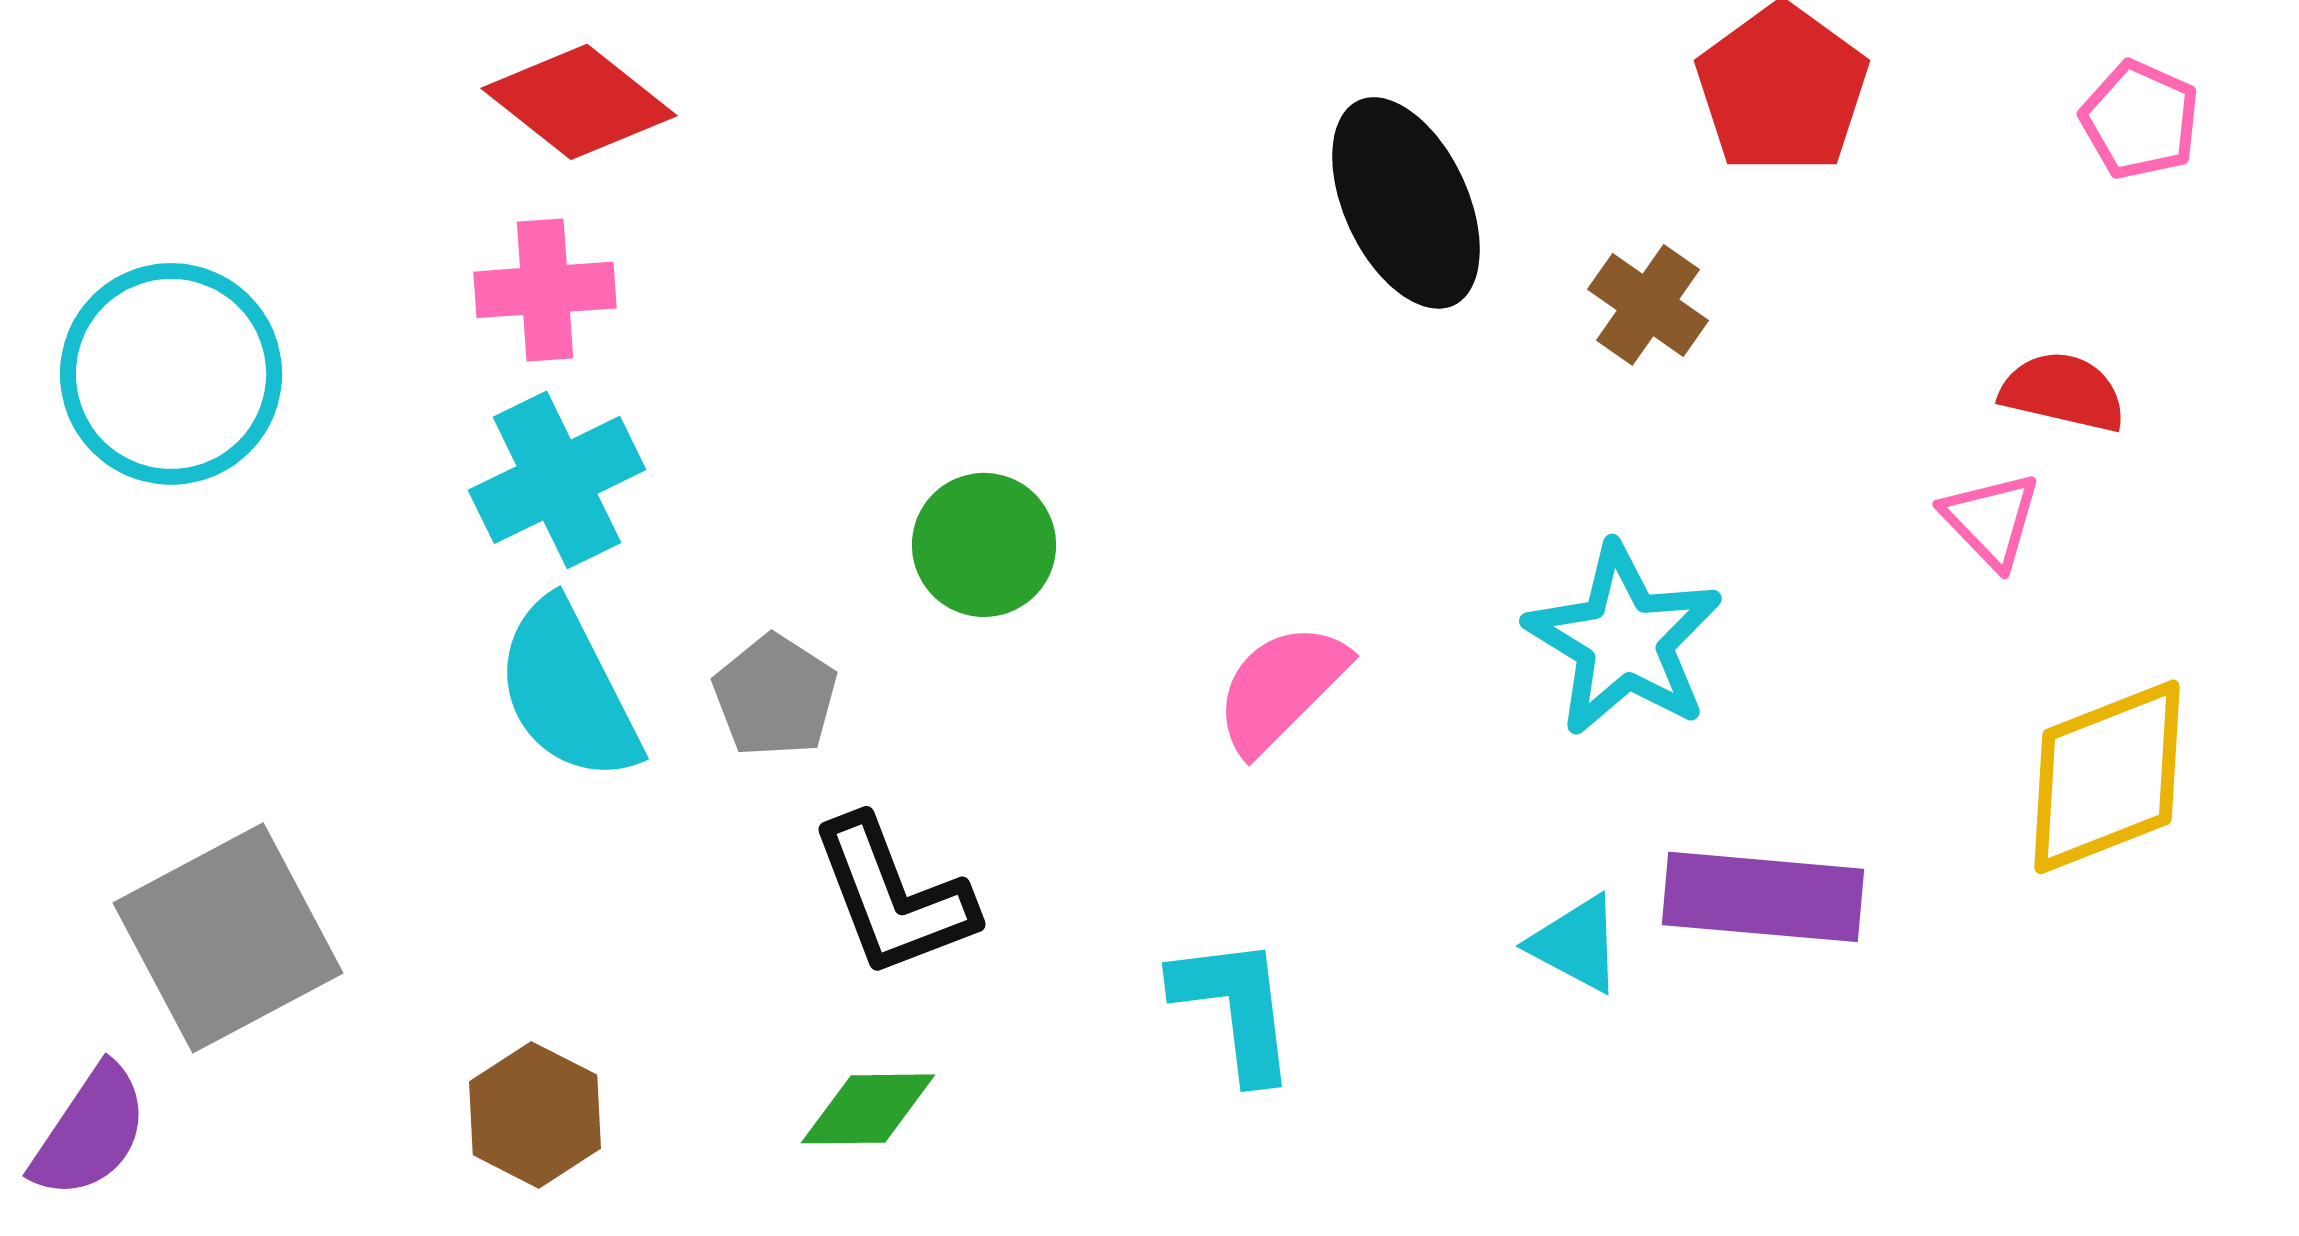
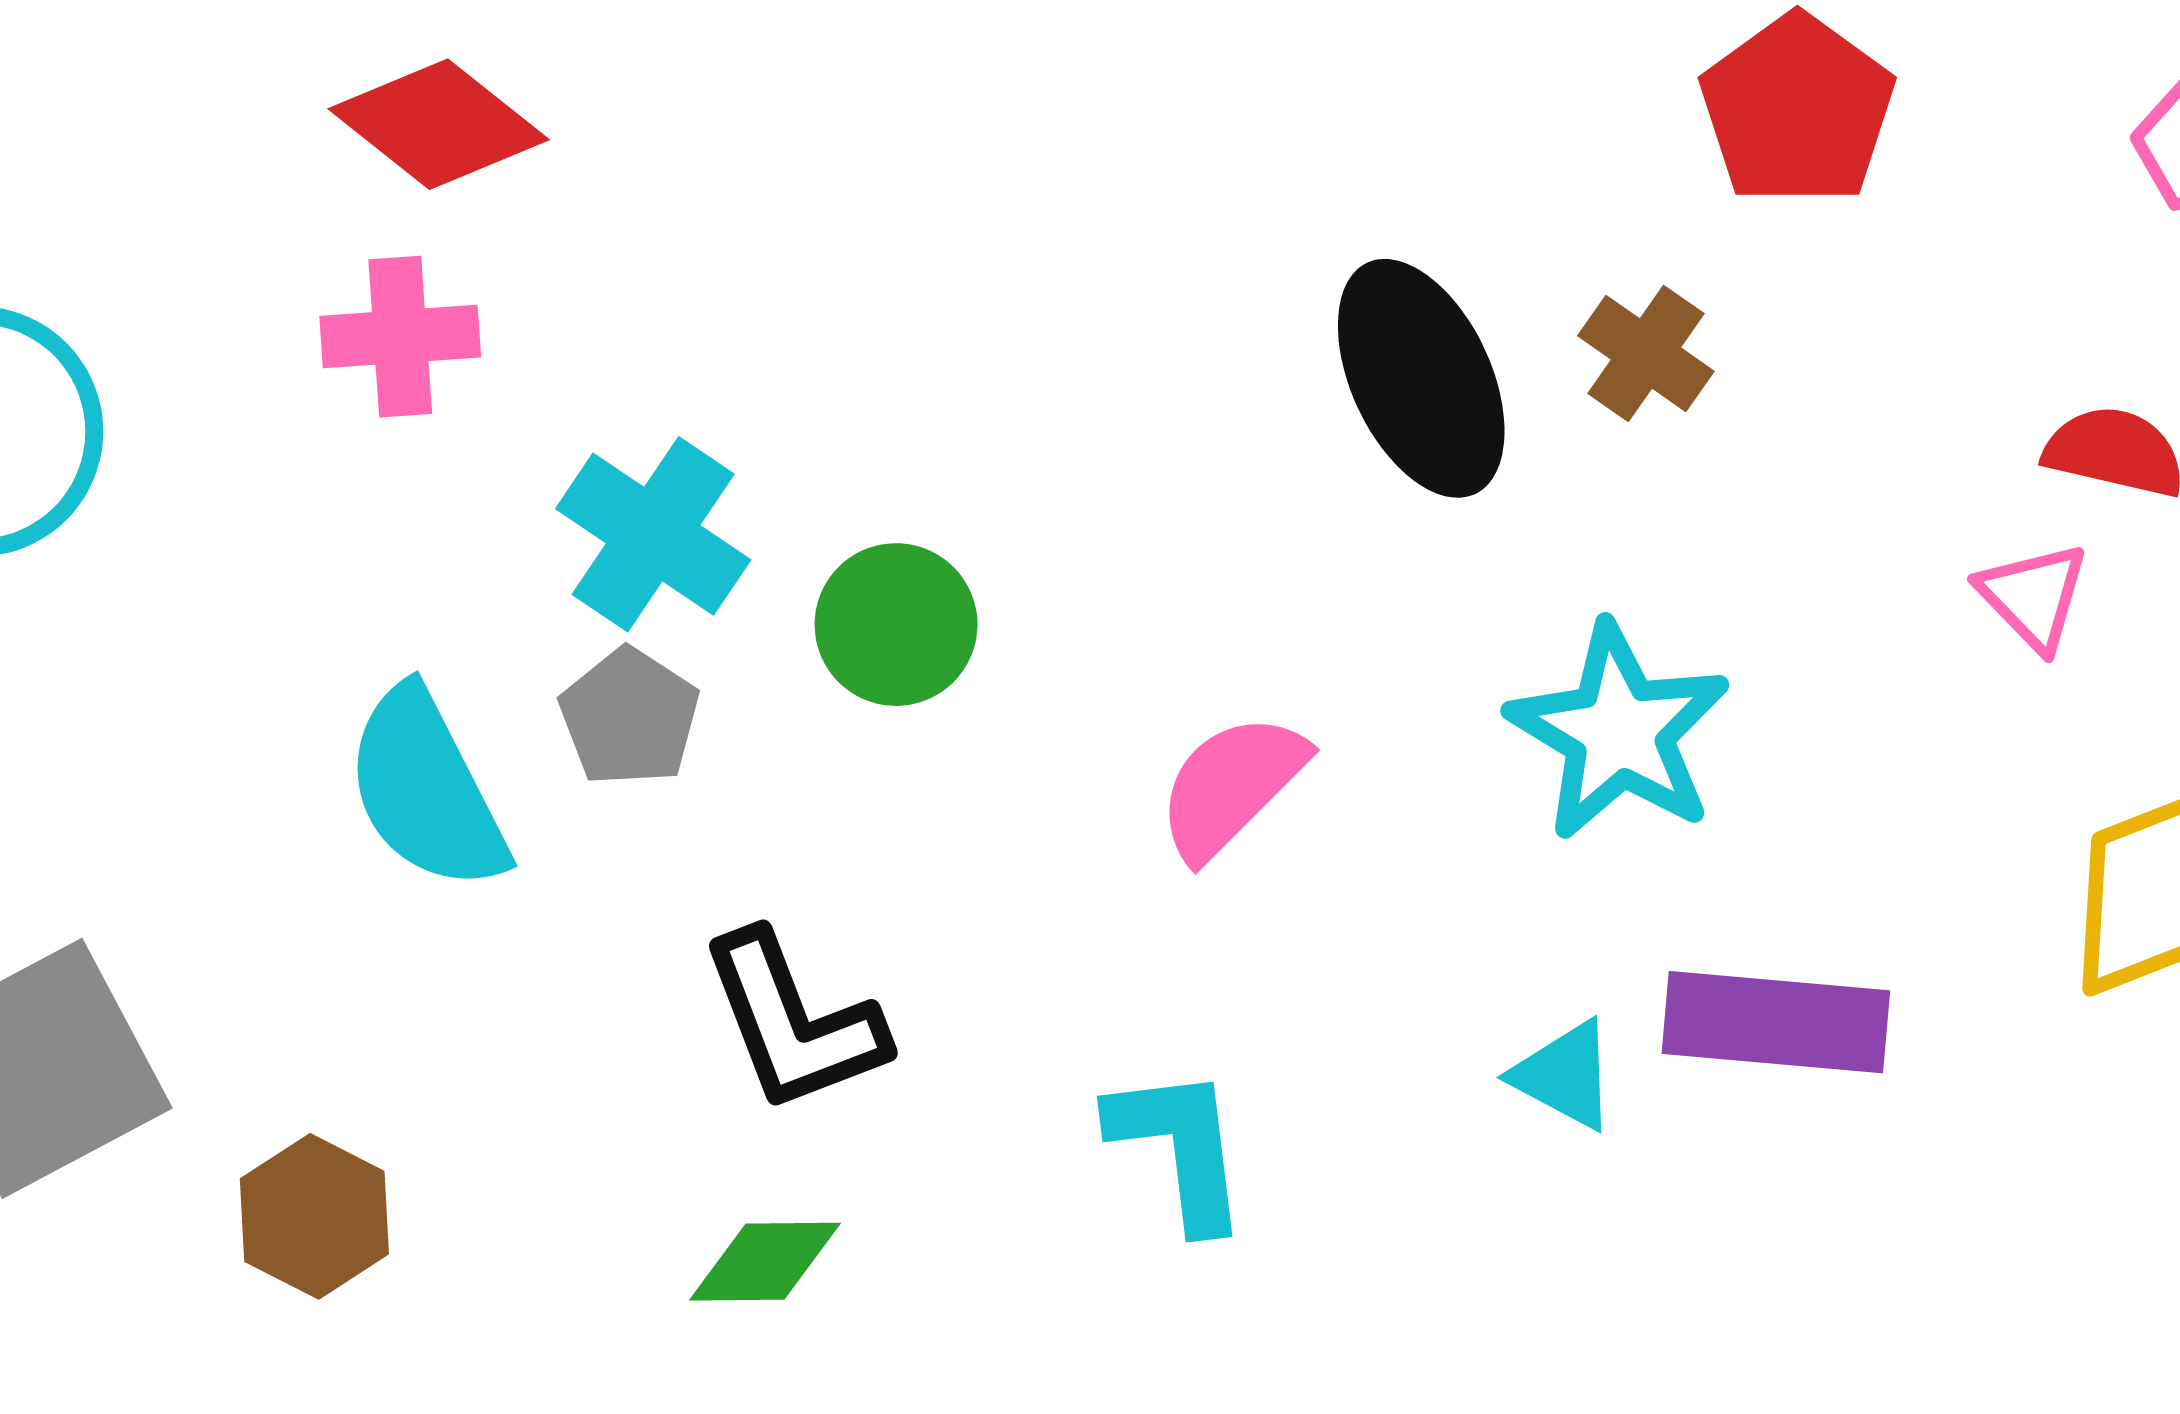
black ellipse: (1406, 203) -> (1421, 378), moved
cyan cross: (557, 480) -> (653, 534), moved, turned -30
gray pentagon: (775, 696) -> (629, 717), moved
brown hexagon: (535, 1115) -> (314, 1216), moved

